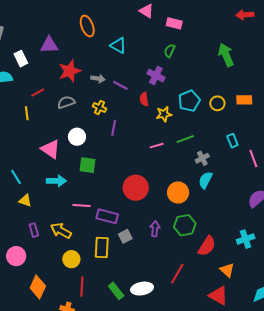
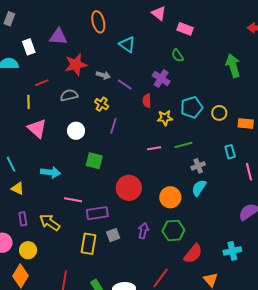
green semicircle: (170, 51) -> (178, 55), turned -64
orange rectangle: (244, 100) -> (246, 123), moved
pink triangle: (51, 149) -> (37, 128), moved
green square: (87, 165) -> (94, 161), moved
purple rectangle: (107, 216) -> (97, 213), turned -30
yellow circle: (71, 259) -> (28, 250), moved

